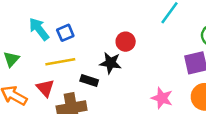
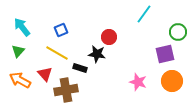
cyan arrow: (39, 29) -> (22, 27), moved
yellow line: (60, 62) -> (57, 53), turned 40

